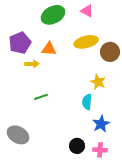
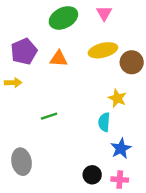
pink triangle: (87, 11) -> (104, 13), turned 32
yellow arrow: (32, 64) -> (13, 83), moved
gray ellipse: (18, 135) -> (22, 162), turned 50

